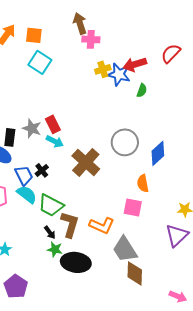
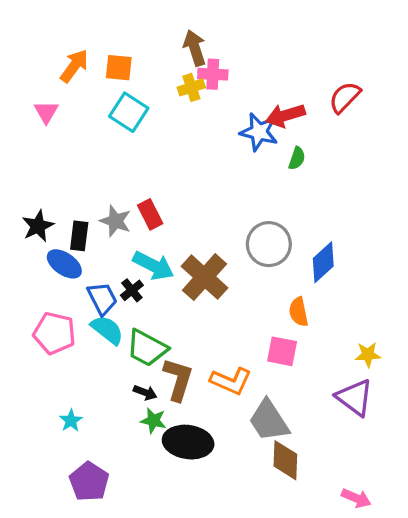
yellow cross: (103, 69) -> (191, 87), moved
cyan arrow: (55, 141) -> (153, 266), moved, size x1.4
black arrow: (50, 232) -> (145, 393), turned -32
purple triangle: (177, 235) -> (355, 398), turned -40

